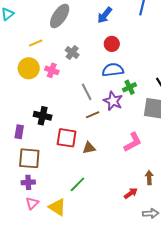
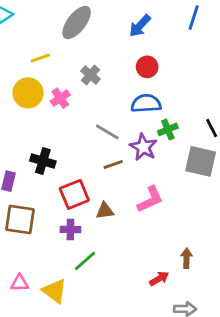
pink cross: (52, 70) -> (60, 98), turned 32
gray line: (87, 92) -> (107, 132), turned -36
red square: (67, 138) -> (74, 194), turned -35
pink L-shape: (133, 142) -> (150, 199), moved
purple cross: (28, 182) -> (70, 229), moved
pink triangle: (32, 203) -> (20, 283), turned 40

